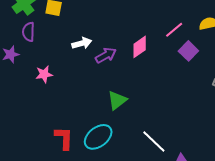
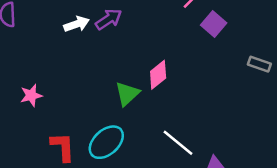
pink diamond: (140, 47) -> (158, 75), moved
purple arrow: (106, 55) -> (109, 19), moved
pink star: (44, 74) -> (31, 95), moved

